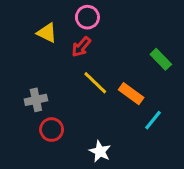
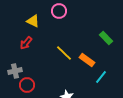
red arrow: (81, 47) -> (26, 43), moved
gray cross: (36, 100) -> (15, 71), moved
red circle: (52, 130) -> (27, 85), moved

